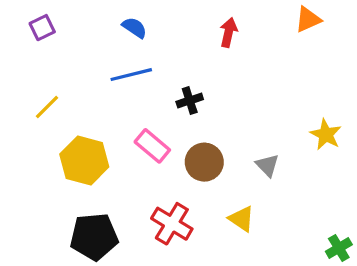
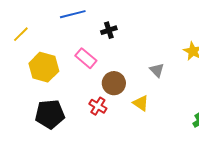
brown circle: (204, 162) -> (114, 83), moved
red cross: (172, 224) -> (98, 106), size x0.7

